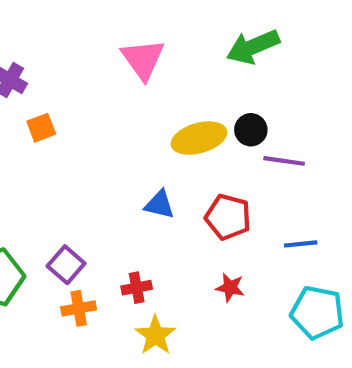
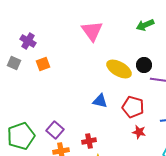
green arrow: (253, 47) -> (145, 25), size x0.7
yellow ellipse: (199, 138) -> (119, 69), turned 45
red star: (230, 288) -> (139, 132), moved

